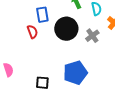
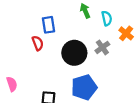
black circle: (66, 29) -> (74, 53), moved

